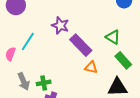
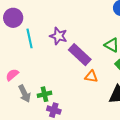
cyan line: (28, 41) -> (30, 38), moved, turned -42
pink semicircle: (10, 54) -> (12, 75), moved, turned 32

